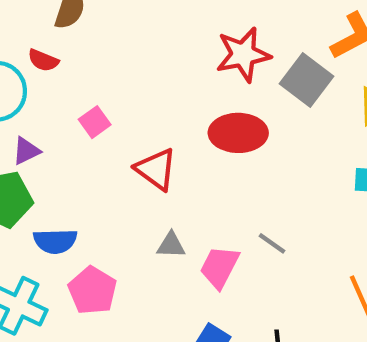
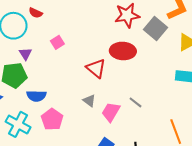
purple triangle: (26, 151) -> (25, 54), turned -40
red triangle: (156, 169) -> (96, 68), moved
gray triangle: (171, 245) -> (89, 101), turned 32

